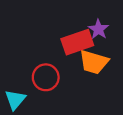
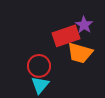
cyan triangle: (15, 100) -> (40, 85), moved

